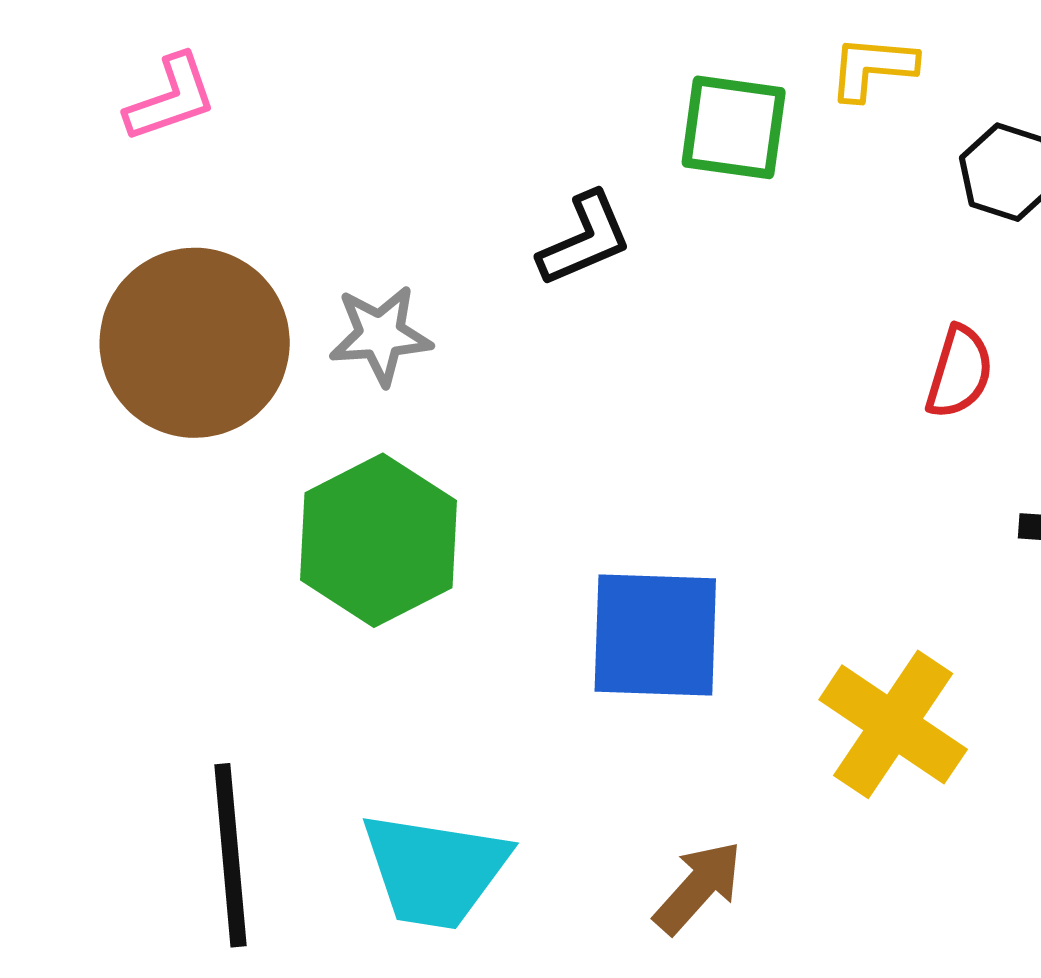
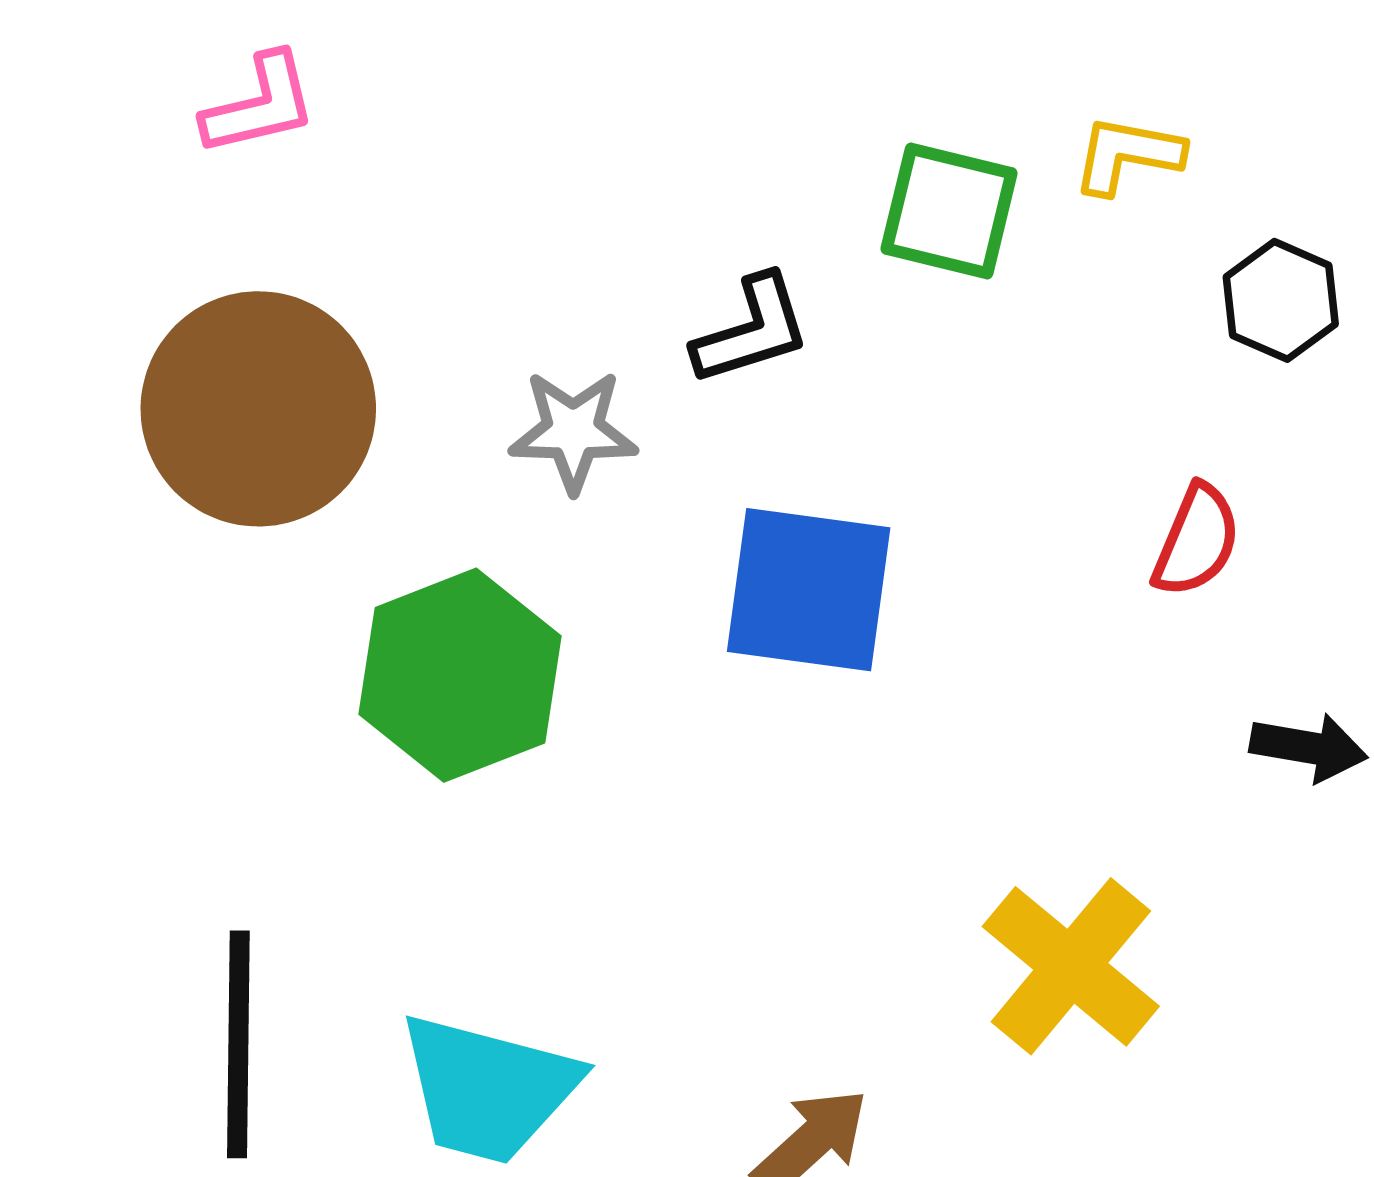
gray star: (381, 335) -> (573, 431), moved
blue square: (655, 635) -> (809, 590), moved

